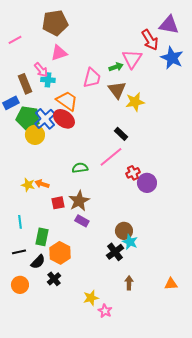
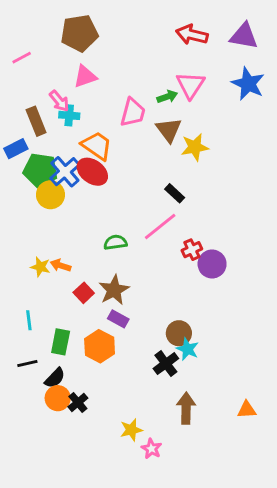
red arrow: (150, 40) -> (192, 35), moved, turned 135
red square: (58, 203) -> (84, 293), turned -32
orange hexagon: (60, 253) -> (100, 346), moved
brown arrow: (129, 283) -> (186, 408), size x1.5
orange circle: (20, 285) -> (58, 398), moved

